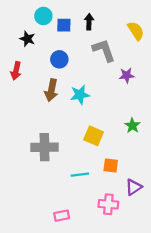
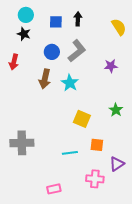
cyan circle: (43, 16) -> (26, 15), moved
gray L-shape: (104, 50) -> (77, 51), moved, turned 70
cyan star: (80, 95) -> (70, 83), turned -30
gray cross: (45, 147) -> (22, 143), moved

